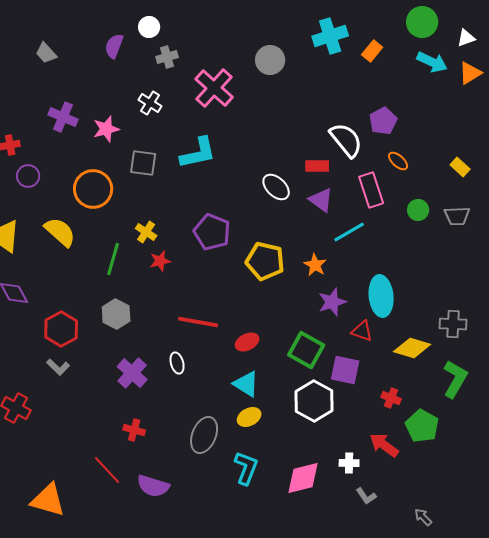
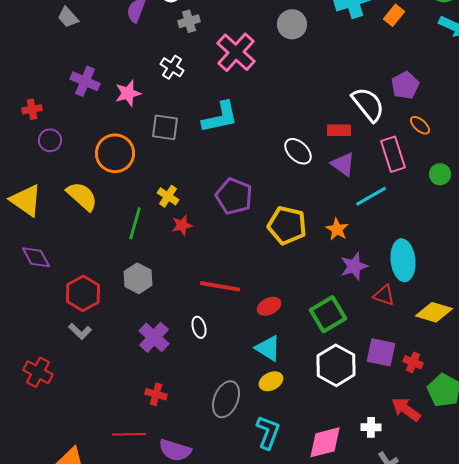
green square: (306, 350) -> (328, 314), turned 30
purple square: (345, 370) -> (381, 352), moved
red line: (107, 470) -> (129, 434), turned -48

